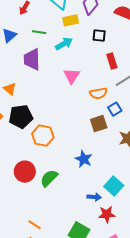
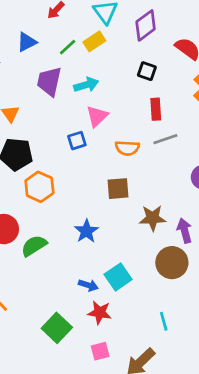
yellow rectangle: (71, 20) -> (94, 41), moved, turned -35
green line: (39, 32) -> (68, 47), turned -64
cyan arrow: (64, 44) -> (86, 85), moved
blue square: (115, 109) -> (77, 141), moved

